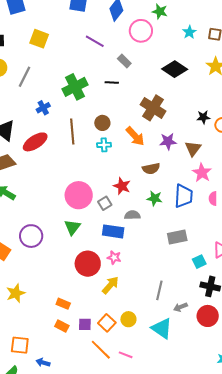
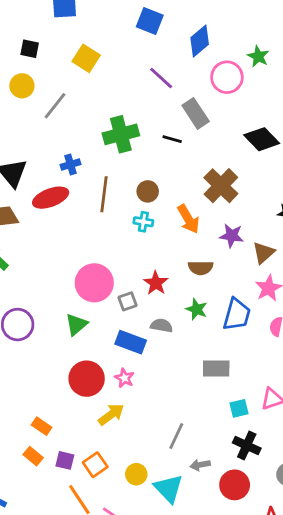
gray rectangle: (124, 61) -> (196, 113), size x1.5
blue cross: (43, 108) -> (70, 165), moved
yellow circle: (128, 319) -> (136, 474), moved

